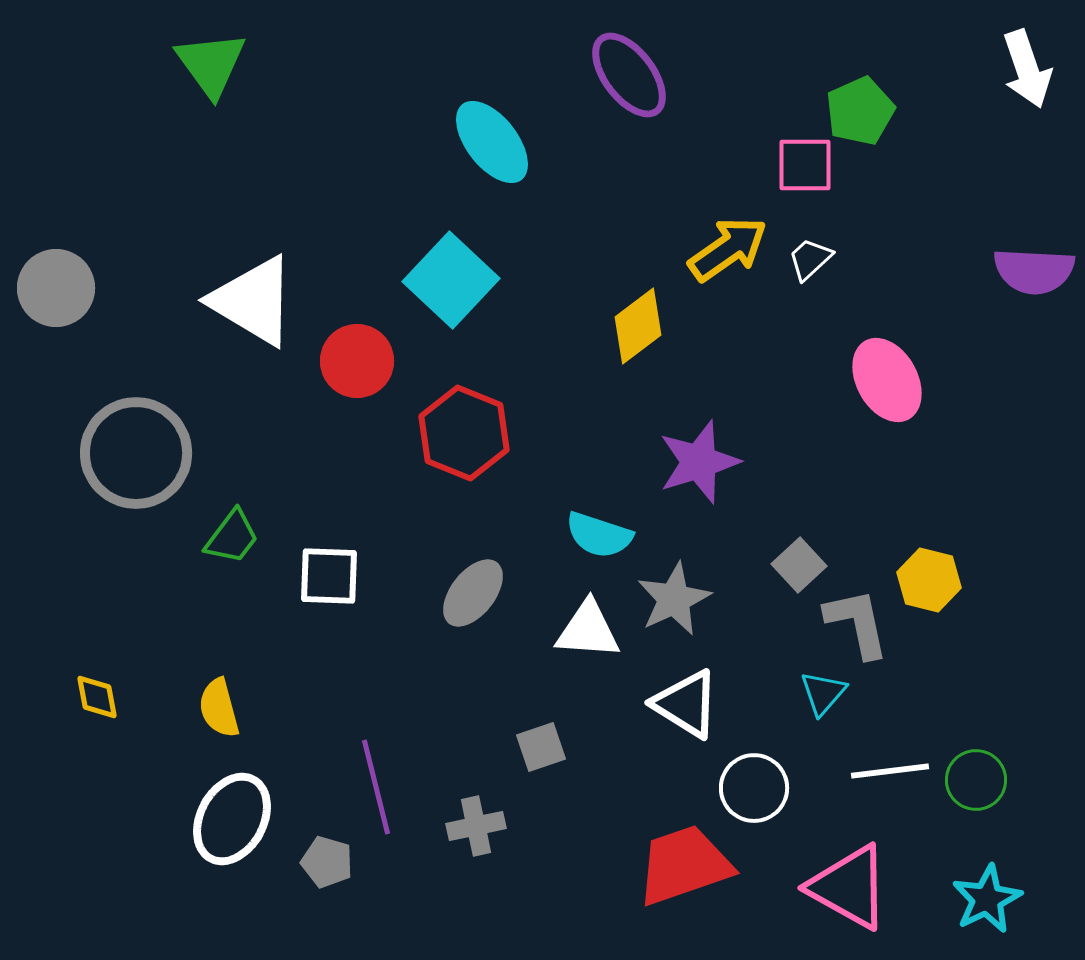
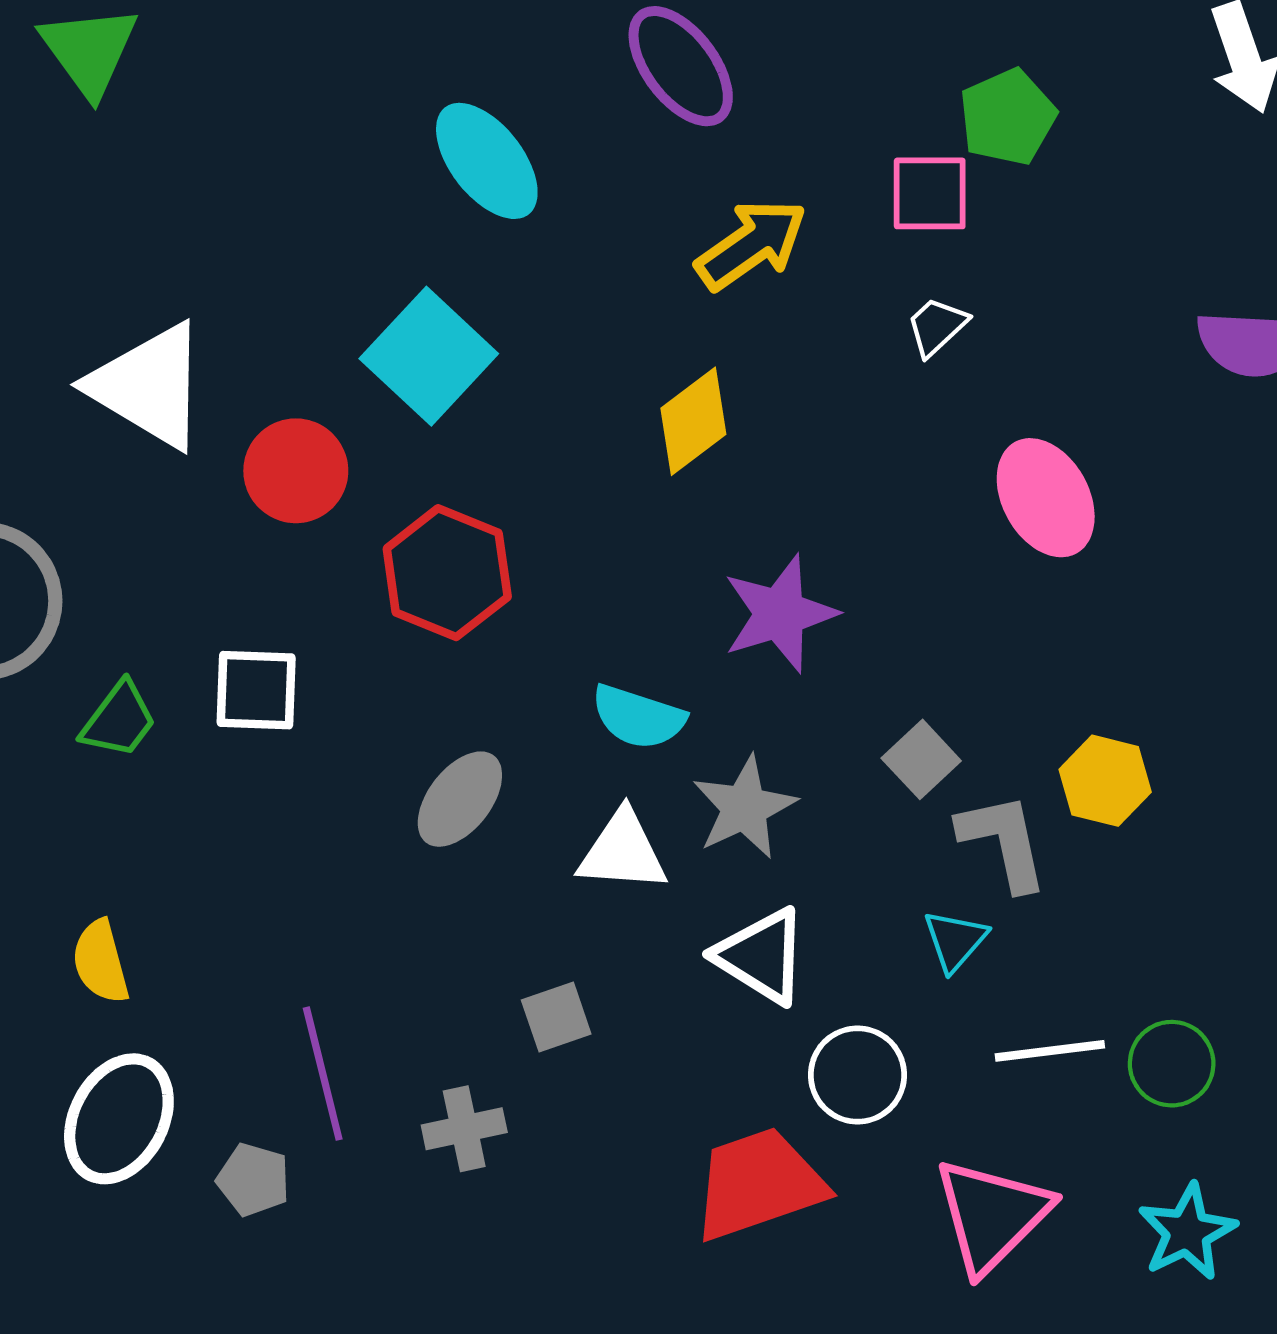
yellow arrow: (728, 249) -> (751, 244), moved
white square: (329, 576) -> (256, 690), moved
pink triangle: (849, 887) -> (992, 1215), turned 46

